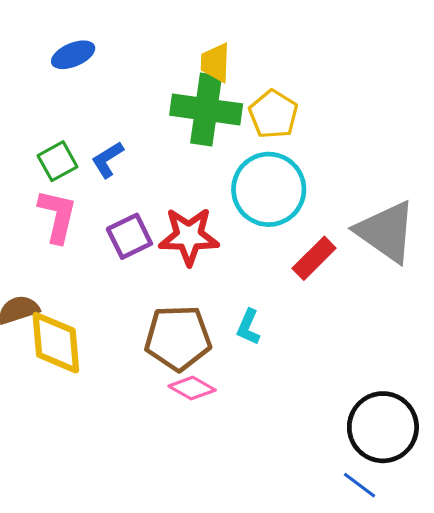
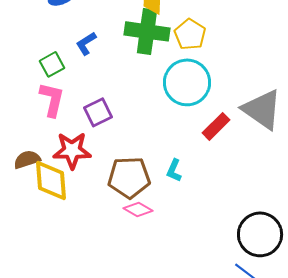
blue L-shape: (108, 160) -> (86, 43), moved
red star: (189, 236) -> (72, 150), moved

